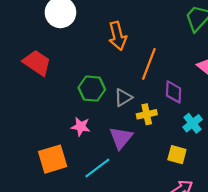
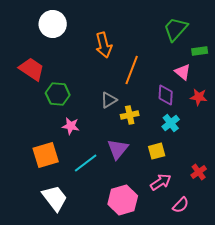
green hexagon: (92, 89) -> (58, 94), moved
purple diamond: (174, 92) -> (166, 95), moved
purple triangle: (121, 138) -> (118, 149), moved
yellow square: (177, 155) -> (157, 151), turned -30

